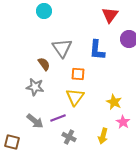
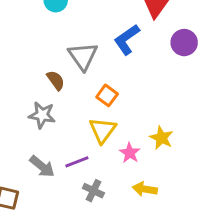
blue L-shape: (97, 50) -> (127, 40), moved, turned 50
orange square: (78, 74) -> (107, 95), turned 32
pink star: (123, 122) -> (130, 153), moved
yellow arrow: (103, 136) -> (145, 189), turned 84

